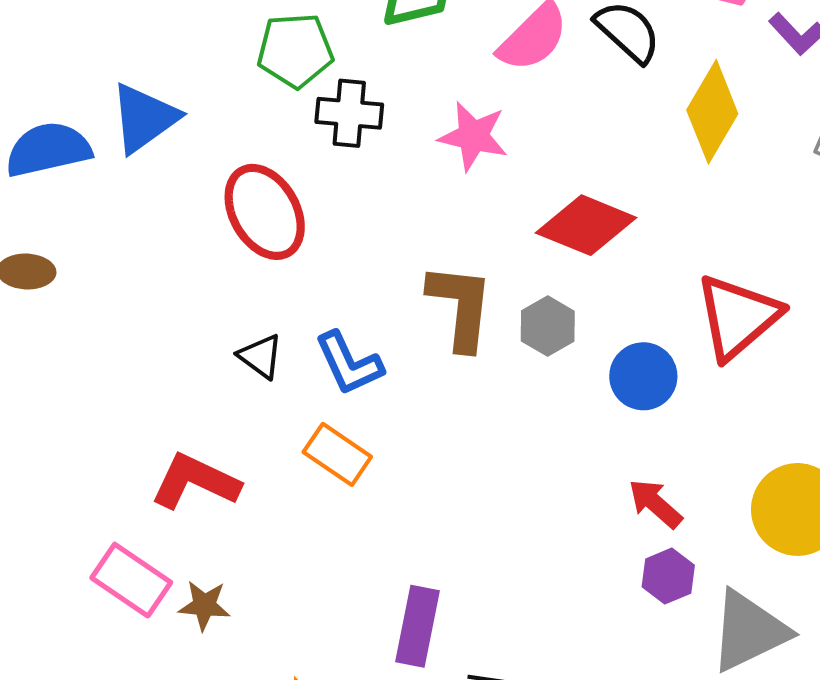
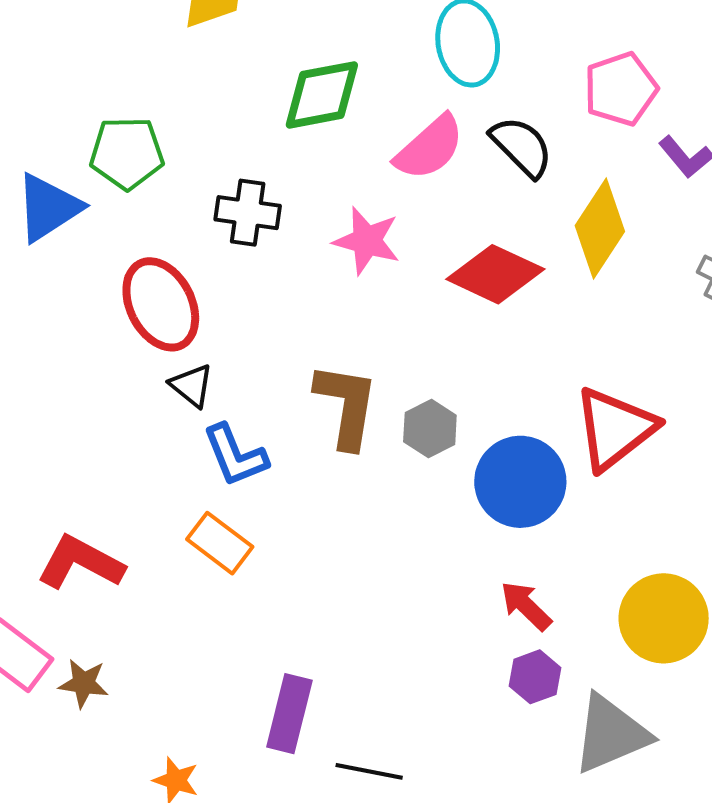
green pentagon: (295, 50) -> (127, 153), moved
red diamond: (586, 225) -> (495, 274), moved
black triangle: (261, 356) -> (192, 386), moved
blue circle: (643, 376) -> (520, 482), size x1.4

